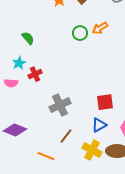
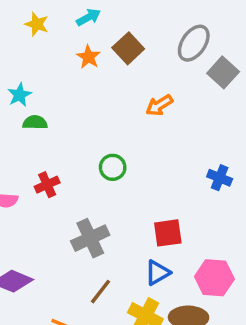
green circle: (80, 33) -> (113, 167), moved
green semicircle: (28, 38) -> (35, 122), turned -48
cyan star: (19, 63) -> (19, 95), moved

